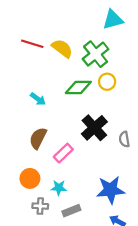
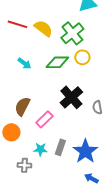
cyan arrow: (38, 99) -> (24, 63), moved
orange circle: (30, 178) -> (11, 132), moved
blue star: (111, 190) -> (85, 151), turned -30
gray rectangle: (71, 211) -> (60, 147), moved, turned -49

